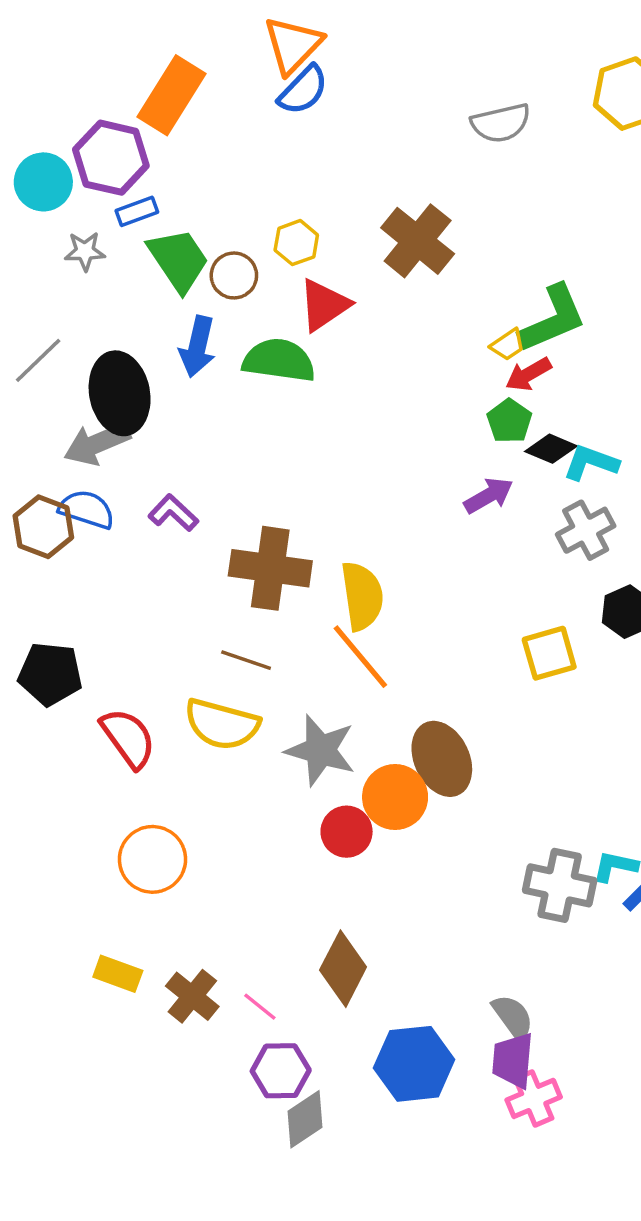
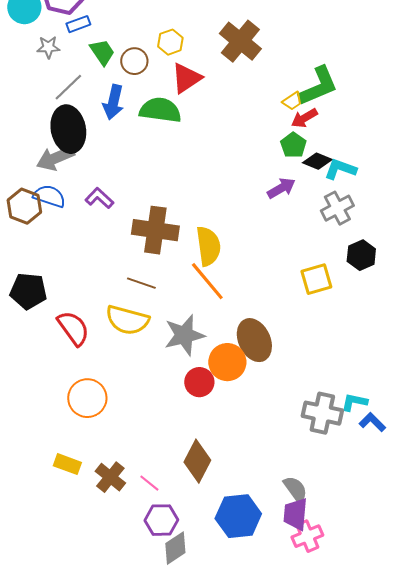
green trapezoid: (178, 260) -> (102, 52), size x0.7
gray line: (38, 360) -> (68, 87), moved
gray star: (321, 750) -> (184, 335), turned -30

